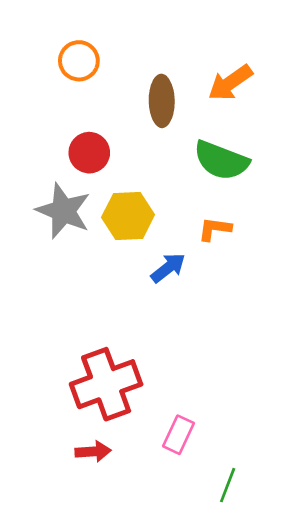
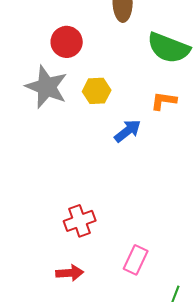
yellow hexagon: (128, 216) -> (97, 91), size x0.7
red cross: (106, 384) -> (80, 221), size x0.6

